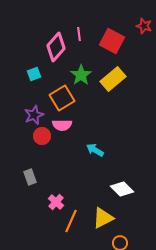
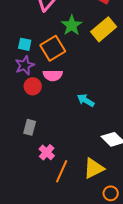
cyan square: (34, 74) -> (25, 44), moved, turned 32
gray rectangle: (30, 177) -> (30, 127), moved, turned 35

